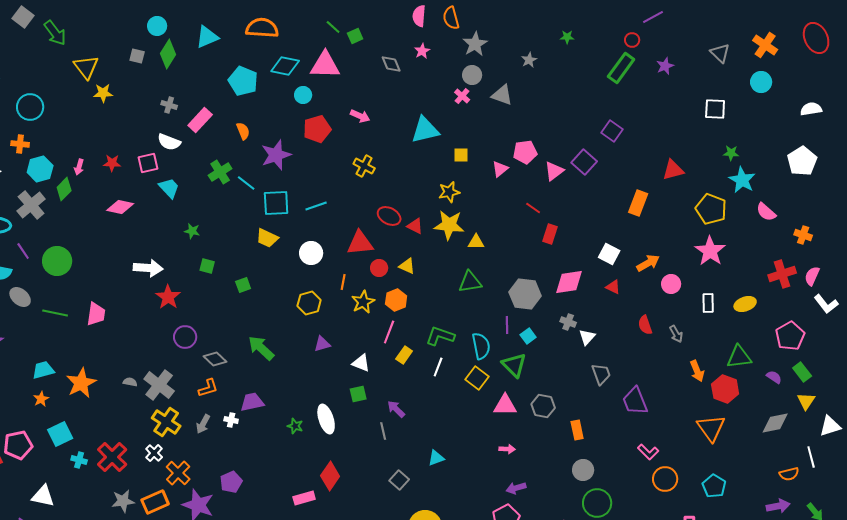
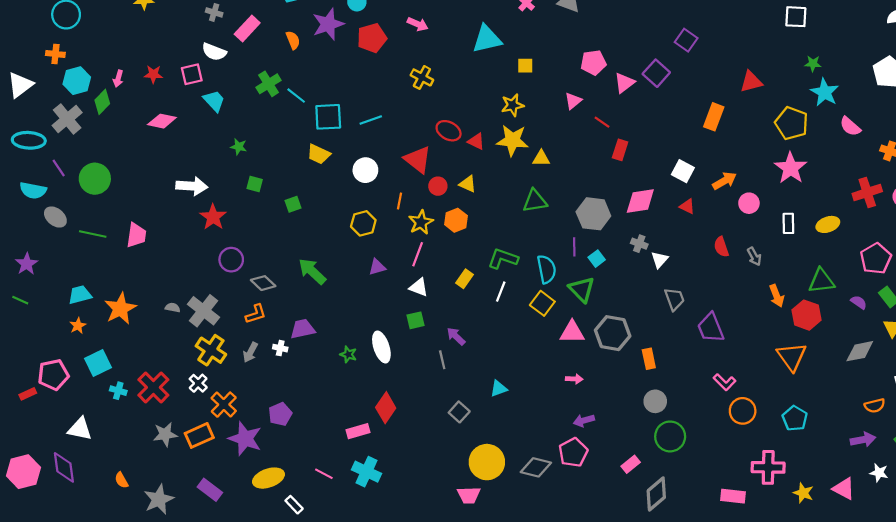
purple star: (276, 155) -> (328, 24), moved
pink triangle: (500, 169) -> (573, 101), moved
red triangle: (360, 243) -> (418, 159), turned 44
pink line: (389, 332) -> (418, 254), moved
gray hexagon: (543, 406) -> (613, 333), size x1.4

